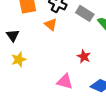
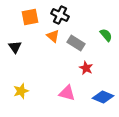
gray rectangle: (85, 13) -> (76, 43), moved
yellow star: (19, 60) -> (21, 91), moved

